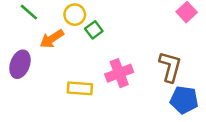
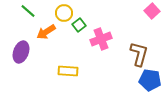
pink cross: (119, 73) -> (101, 39), moved

